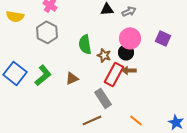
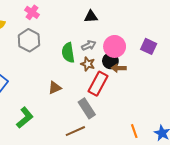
gray arrow: (129, 11) -> (89, 45), moved
brown arrow: (129, 70) -> (119, 68), moved
green L-shape: (43, 75) -> (25, 118), moved
orange line: (136, 120) -> (134, 131), moved, turned 32

